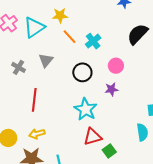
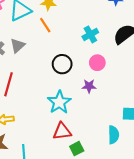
orange line: (69, 37) -> (45, 25), moved
cyan cross: (93, 41) -> (90, 34), moved
gray triangle: (46, 60) -> (17, 45), moved

